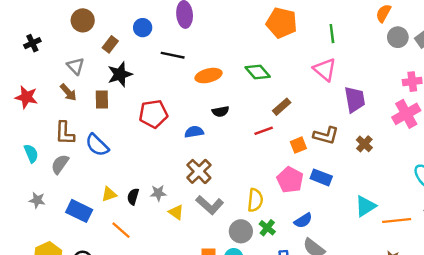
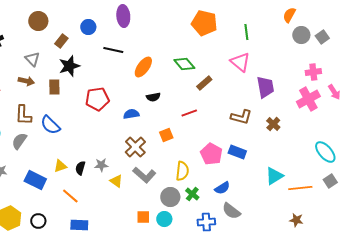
orange ellipse: (209, 76) -> (143, 67), turned -40
brown arrow: (68, 92) -> (26, 81), turned -35
brown rectangle: (282, 107) -> (204, 83), moved
orange square: (298, 145) -> (166, 135), moved

